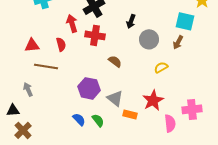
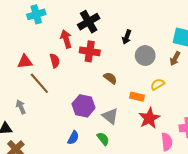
brown line: (46, 66) -> (39, 83), turned 40
orange rectangle: (130, 114) -> (137, 97), moved
blue semicircle: (79, 119) -> (73, 138), turned 72
green semicircle: (98, 120) -> (103, 139), moved

